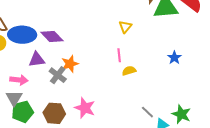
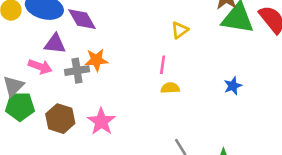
gray cross: (58, 75) -> (77, 71), turned 30
pink arrow: (19, 80) -> (40, 67), moved

